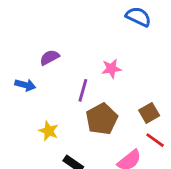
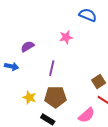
pink star: (111, 69) -> (66, 37), moved
brown pentagon: (102, 119) -> (55, 97), moved, turned 30

